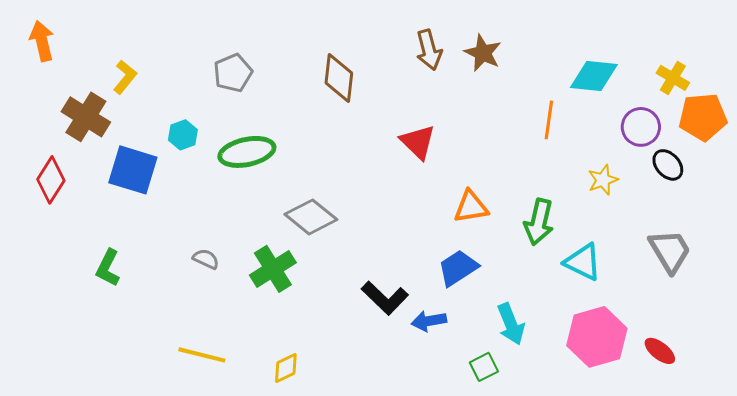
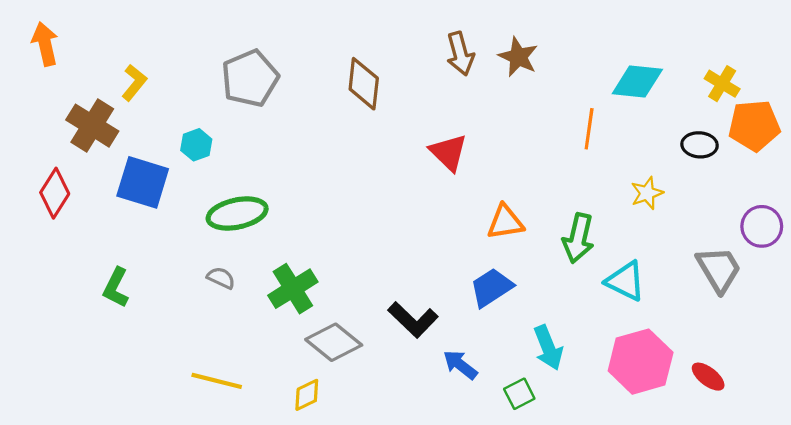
gray pentagon: (233, 73) -> (250, 78), size x1.4
purple circle: (641, 127) -> (762, 226), moved
green ellipse: (247, 152) -> (237, 214), moved
black ellipse: (668, 165) -> (700, 145), moved, turned -44
gray diamond: (311, 217) -> (334, 342), moved
blue arrow: (429, 321) -> (460, 365), moved, turned 48

